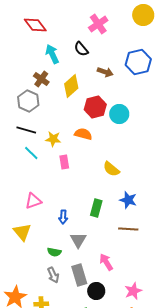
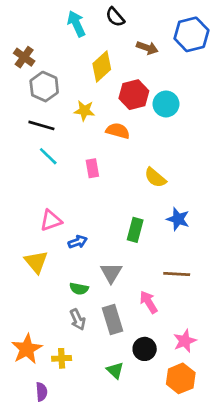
brown cross: (41, 79) -> (24, 57), moved
yellow star: (53, 139) -> (84, 111), moved
blue arrow: (63, 217) -> (78, 242), moved, turned -112
brown line: (128, 229) -> (177, 274), moved
black circle: (96, 291) -> (145, 349), moved

